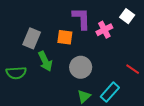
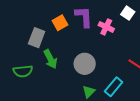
pink cross: (104, 30) -> (106, 27), turned -35
orange square: (65, 37) -> (60, 23), moved, turned -35

